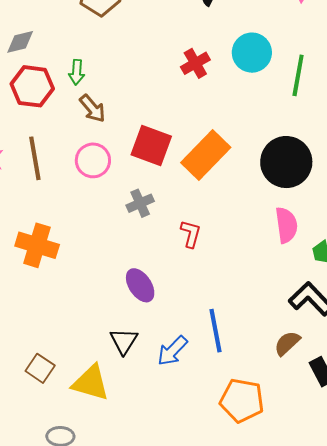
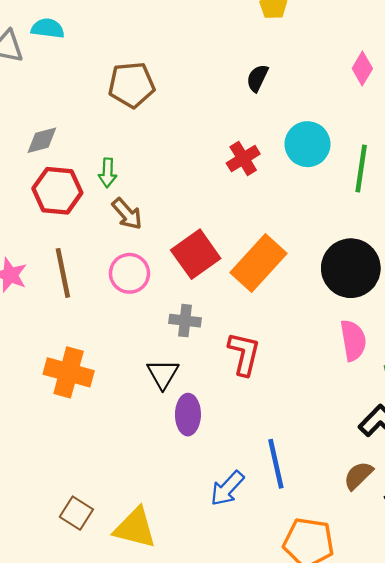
red square: (151, 146) -> (196, 254), turned 36
gray cross: (140, 203) -> (185, 321), turned 32
red L-shape: (191, 234) -> (244, 354), size x1.4
purple ellipse: (140, 285) -> (188, 415), turned 36
black triangle: (124, 341) -> (163, 374), moved

